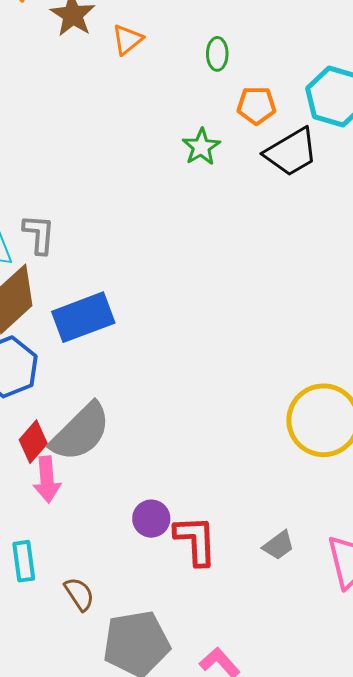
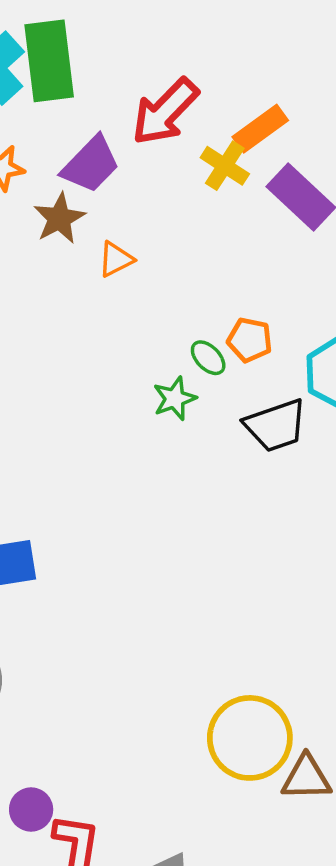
green ellipse: (217, 54) -> (208, 358), moved, turned -56
orange pentagon: (256, 105) -> (250, 340), moved

